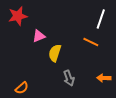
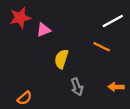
white line: (101, 19) -> (113, 21), turned 42
pink triangle: (39, 36) -> (44, 30), moved

